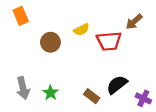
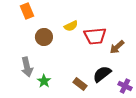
orange rectangle: (21, 16) -> (27, 11), moved
brown arrow: (134, 22) -> (117, 47), moved
gray arrow: (23, 88) -> (27, 67), moved

